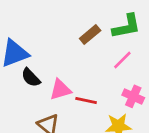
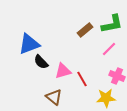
red line: (86, 100) -> (82, 79), turned 49

